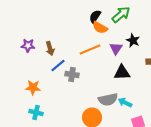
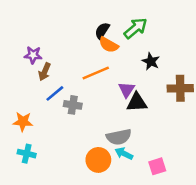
purple star: (28, 46) -> (33, 55), moved
brown arrow: (50, 48) -> (45, 72), turned 40
purple triangle: (116, 48) -> (126, 90), moved
cyan arrow: (125, 102) -> (124, 154), moved

